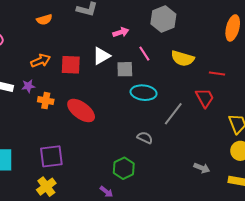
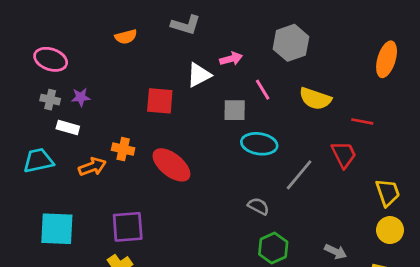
white triangle: (101, 56) -> (199, 75), moved
orange arrow: (41, 61) -> (92, 167), moved
purple star: (28, 86) -> (81, 97), moved
green hexagon: (124, 168) -> (273, 248), moved

